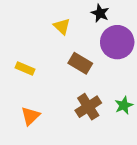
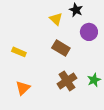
yellow triangle: (62, 26) -> (56, 19), moved
purple circle: (117, 42) -> (89, 32), size x0.7

